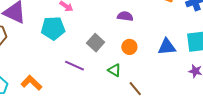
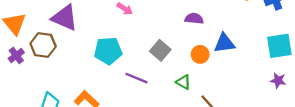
cyan pentagon: (53, 28) -> (108, 51), moved
blue triangle: (167, 47) -> (224, 43), moved

